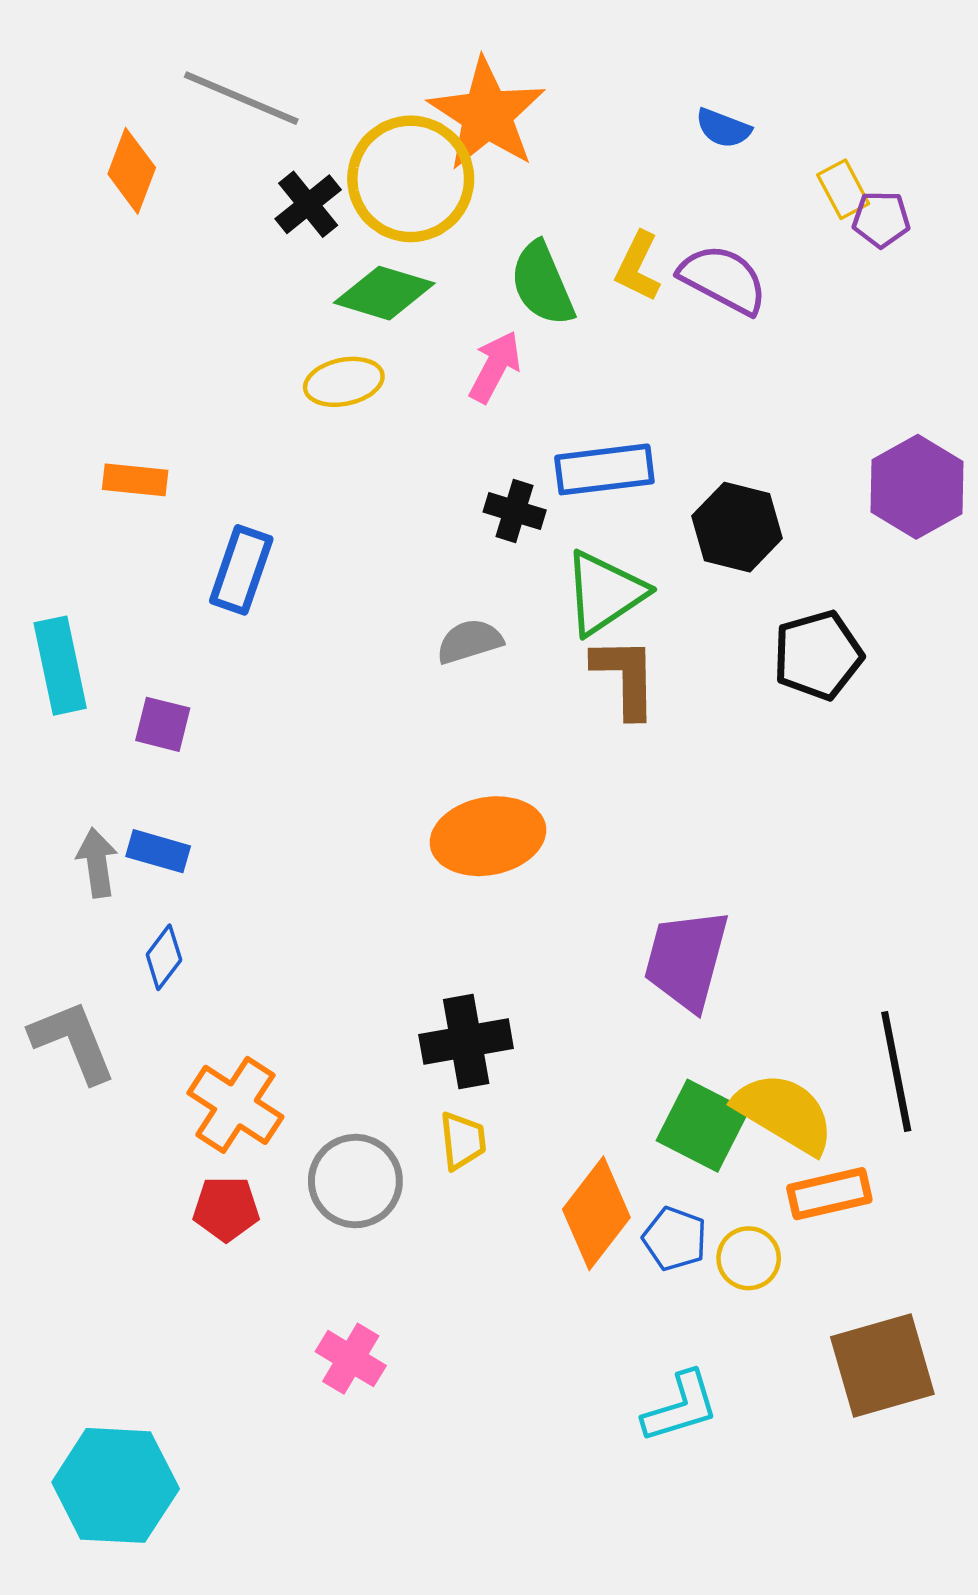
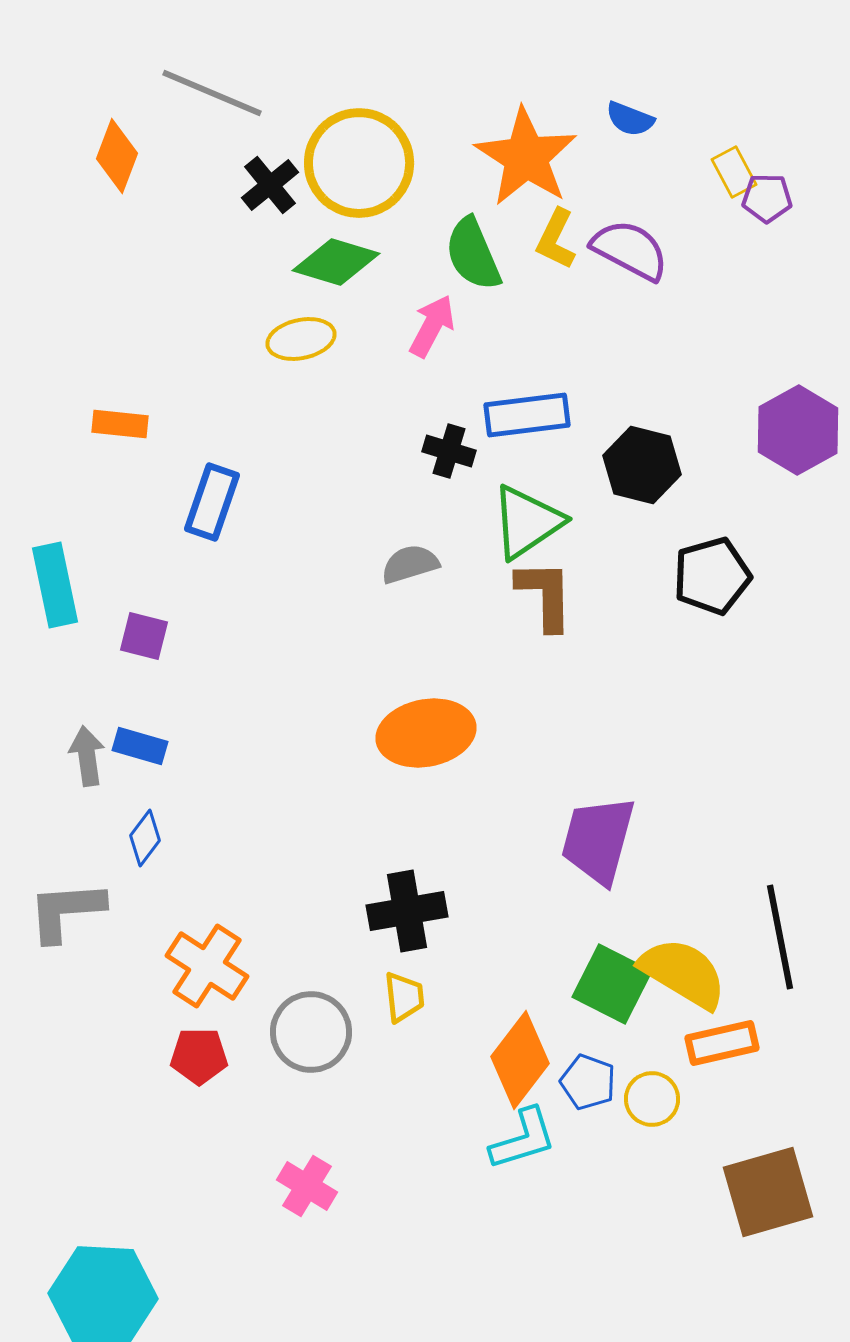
orange star: (487, 114) -> (526, 157), moved
gray L-shape: (73, 1041) -> (66, 911), turned -72
cyan L-shape: (681, 1407) -> (523, 1139), moved

